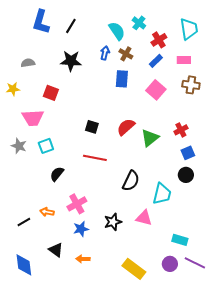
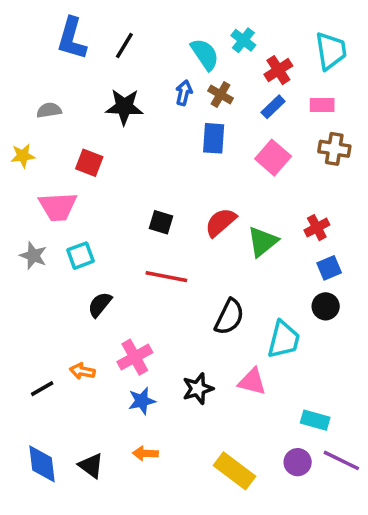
black triangle: (56, 250) -> (91, 466), moved

